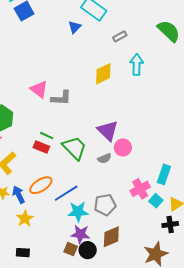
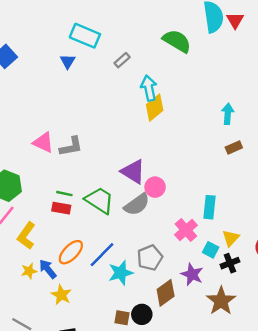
yellow diamond: (103, 74) -> (155, 108), moved
gray semicircle: (104, 158) -> (137, 205), size x1.6
cyan square: (156, 201) -> (211, 250), moved
purple star: (80, 234) -> (192, 274), moved, turned 30

